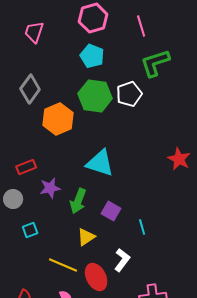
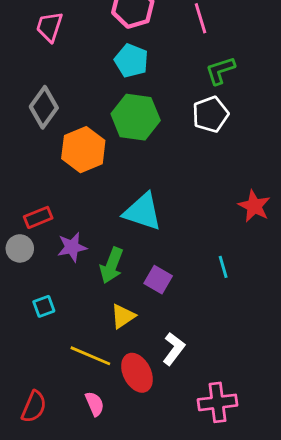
green L-shape: (155, 63) -> (220, 71), size x0.7
white pentagon: (129, 94) -> (210, 114), moved
gray circle: (13, 199) -> (20, 248), moved
cyan line: (142, 227) -> (223, 267), moved

